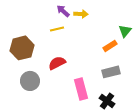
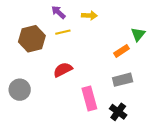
purple arrow: (63, 11) -> (58, 12), moved
brown hexagon: (22, 48) -> (32, 39), moved
gray circle: (30, 81) -> (20, 90), moved

